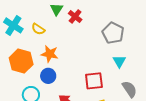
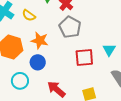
gray pentagon: (113, 33) -> (70, 27), moved
red square: (94, 81) -> (84, 57), moved

